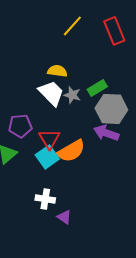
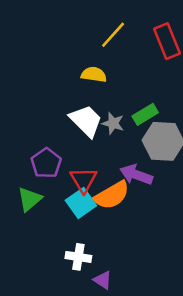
yellow semicircle: (57, 71) -> (94, 75), moved
purple pentagon: (20, 126) -> (46, 163), turned -30
purple arrow: (106, 133) -> (136, 175), moved

